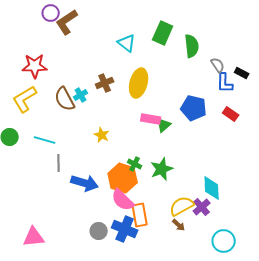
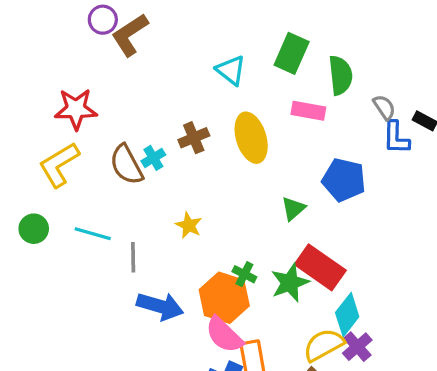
yellow ellipse: (139, 83) -> (251, 138), turned -32
red rectangle: (231, 114) -> (320, 267), moved, size x1.8
pink rectangle: (151, 119) -> (308, 111), moved
gray line: (59, 163) -> (133, 257), moved
cyan diamond: (212, 188) -> (347, 315), moved, turned 40

